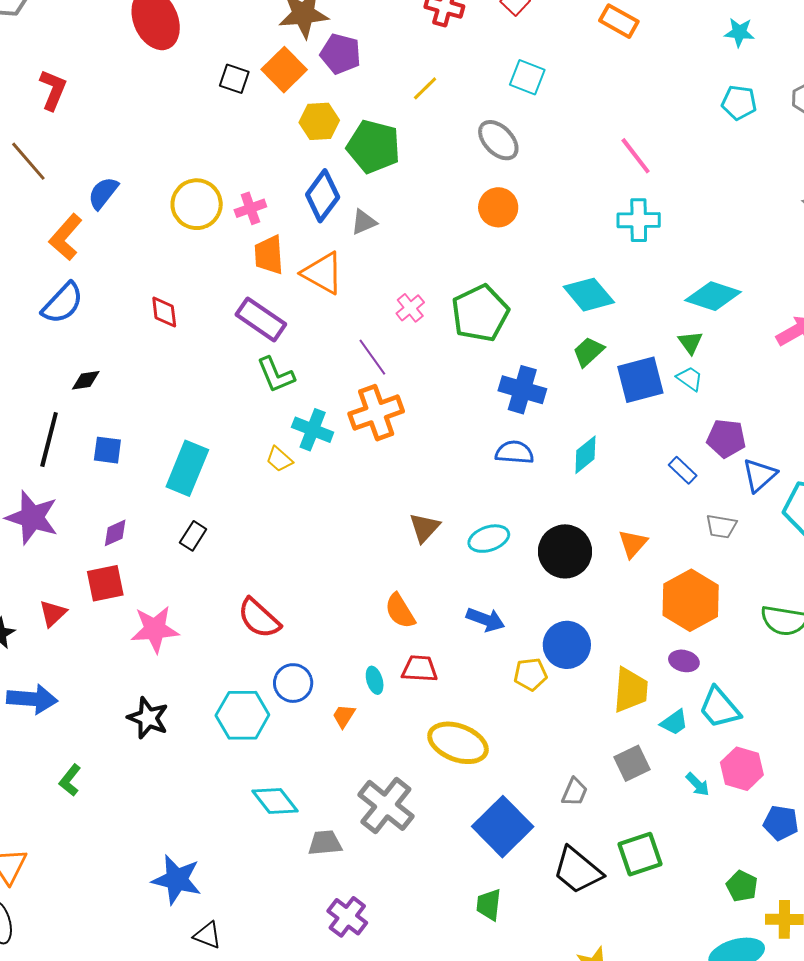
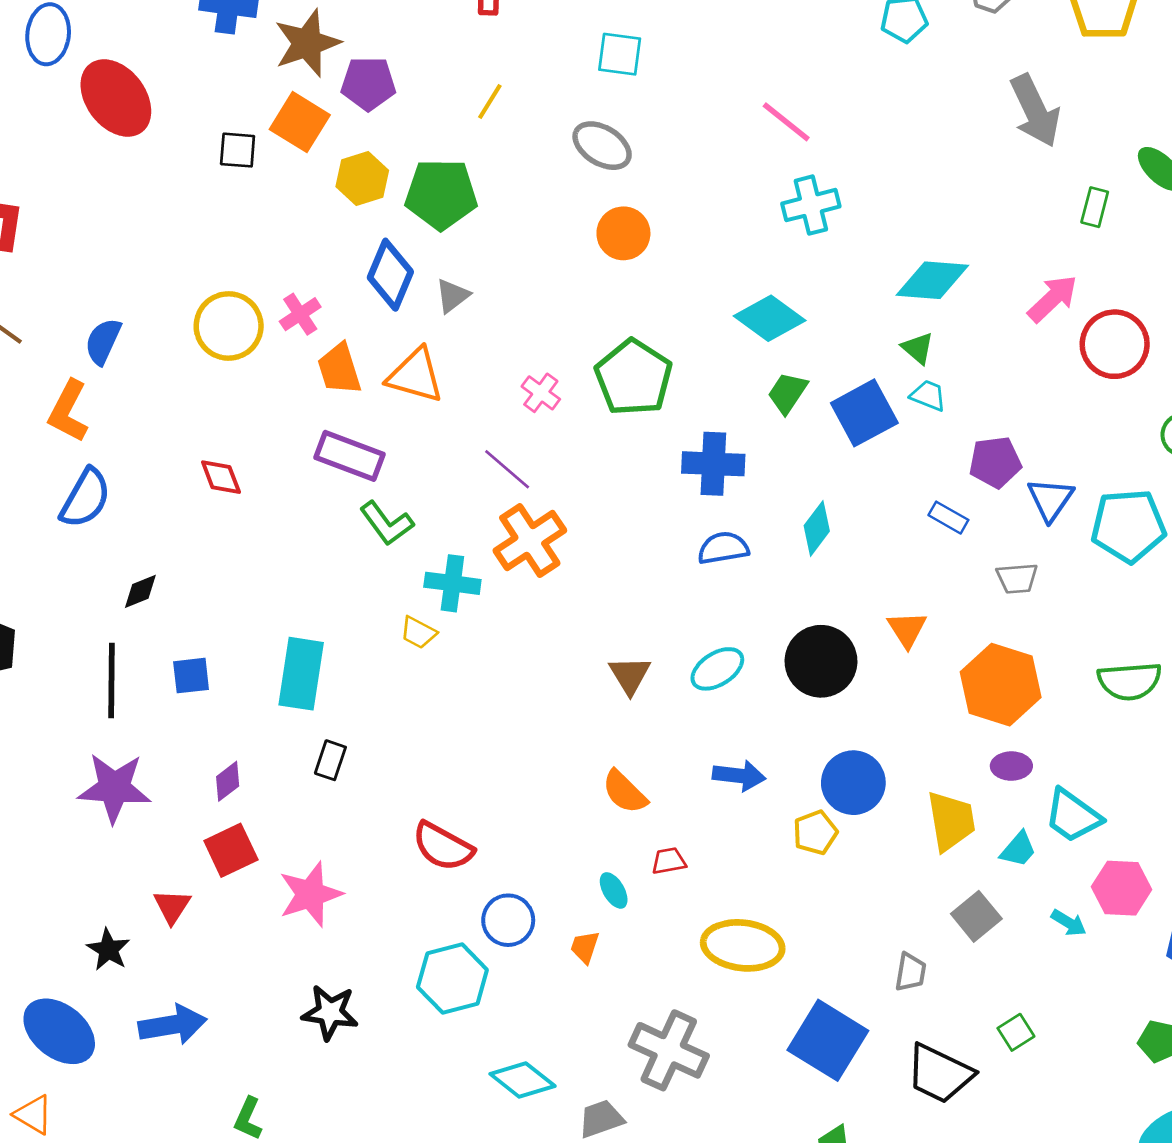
red trapezoid: (420, 669) -> (669, 861), size x0.7
green square: (640, 854) -> (1016, 1032), size x0.6

